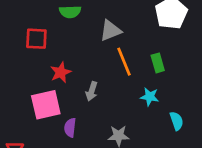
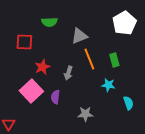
gray arrow: (92, 91) -> (68, 73), moved
pink square: (46, 105) -> (31, 91), turned -30
purple semicircle: (70, 128) -> (55, 97), moved

